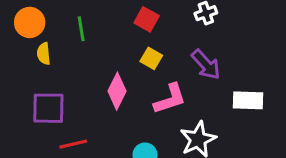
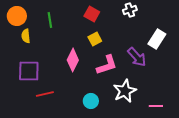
yellow square: (151, 58) -> (95, 39), turned 32
purple arrow: (206, 65) -> (137, 57), moved
white rectangle: (248, 100) -> (157, 39), moved, turned -60

